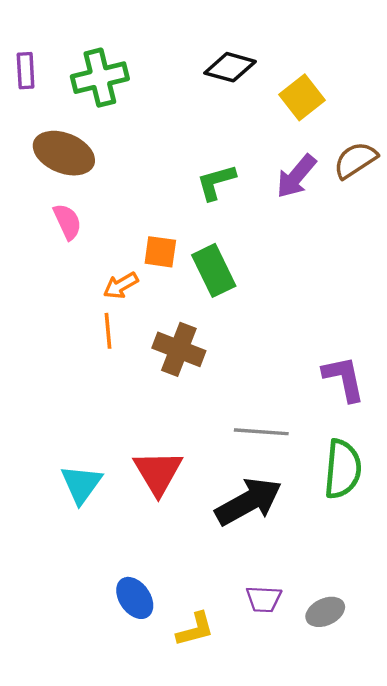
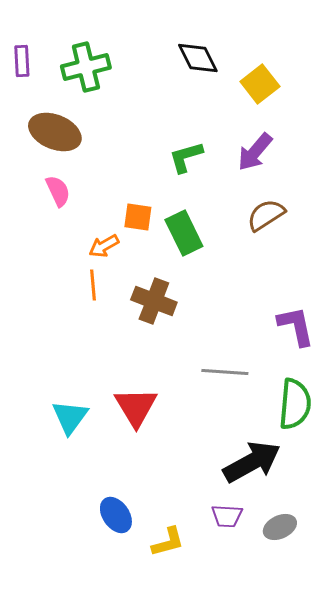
black diamond: (230, 67) -> (198, 58), turned 48
brown semicircle: (355, 160) -> (266, 215), moved
black arrow: (249, 502) -> (252, 462), moved

